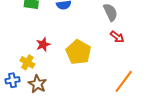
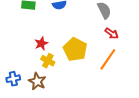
yellow cross: (27, 62) -> (48, 61), moved
orange line: (124, 81) -> (108, 59), moved

